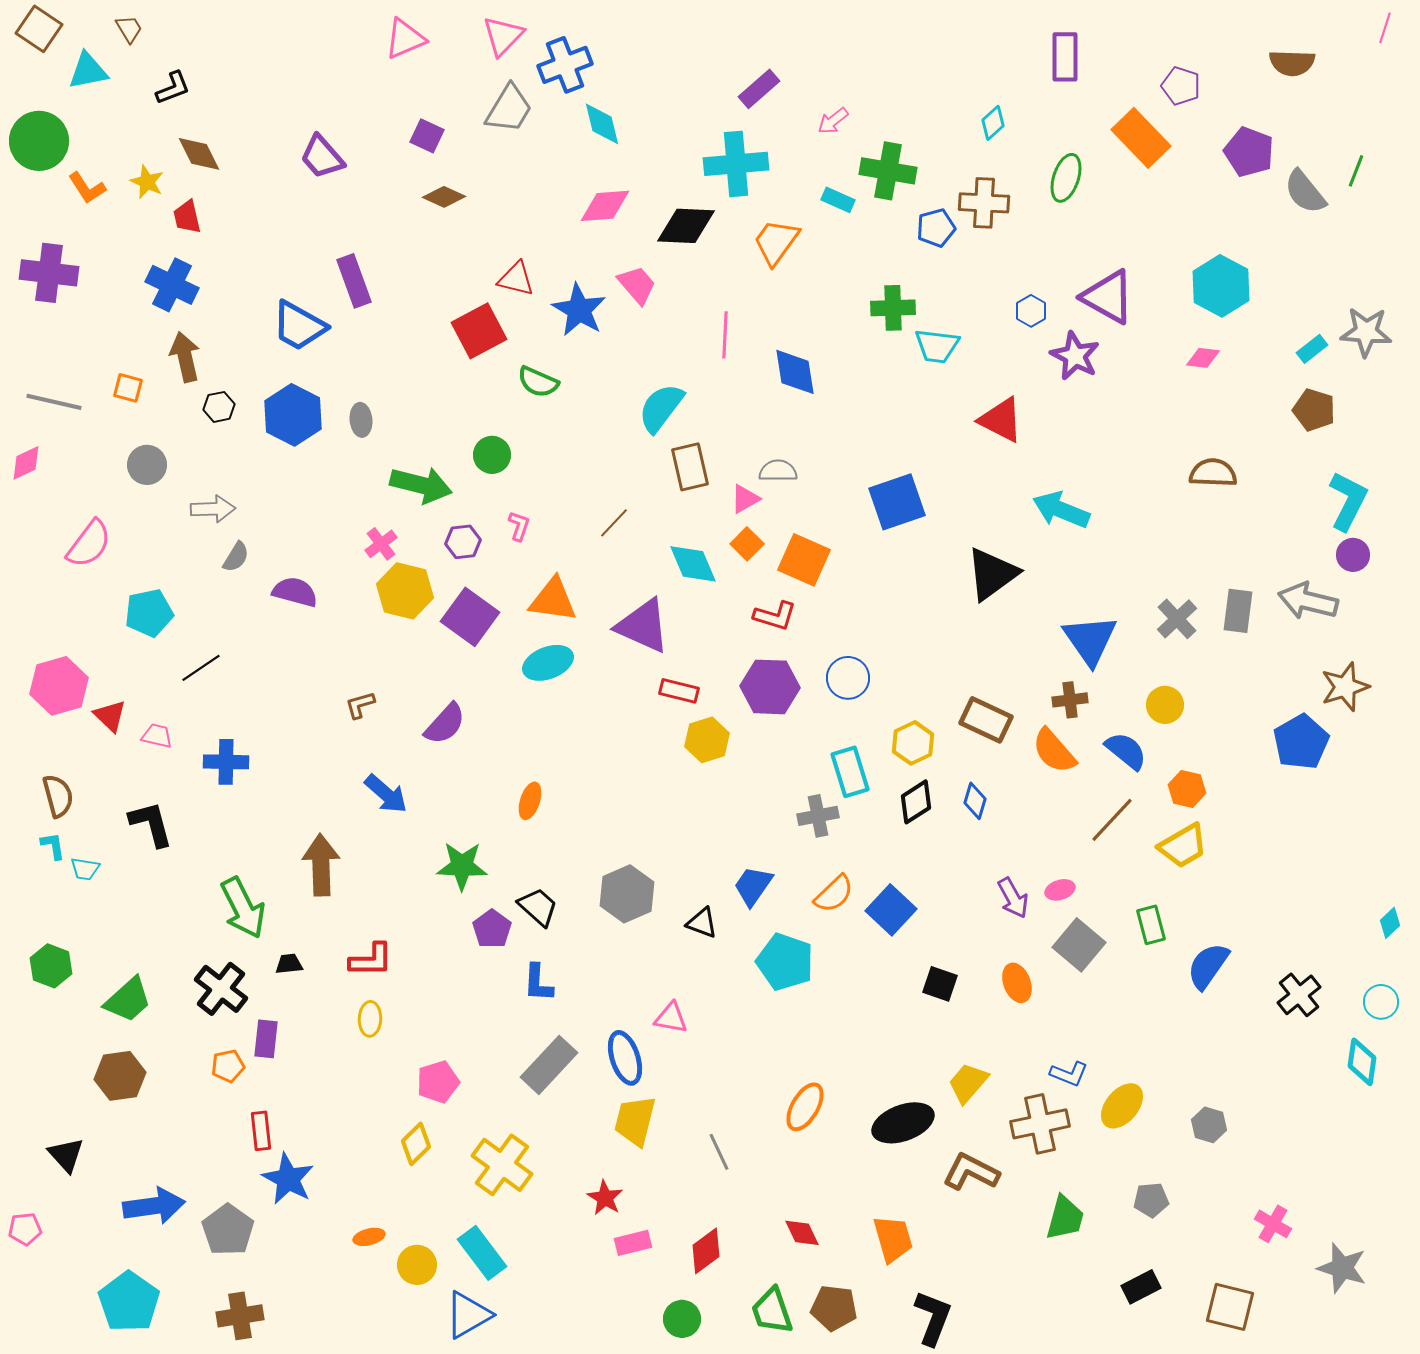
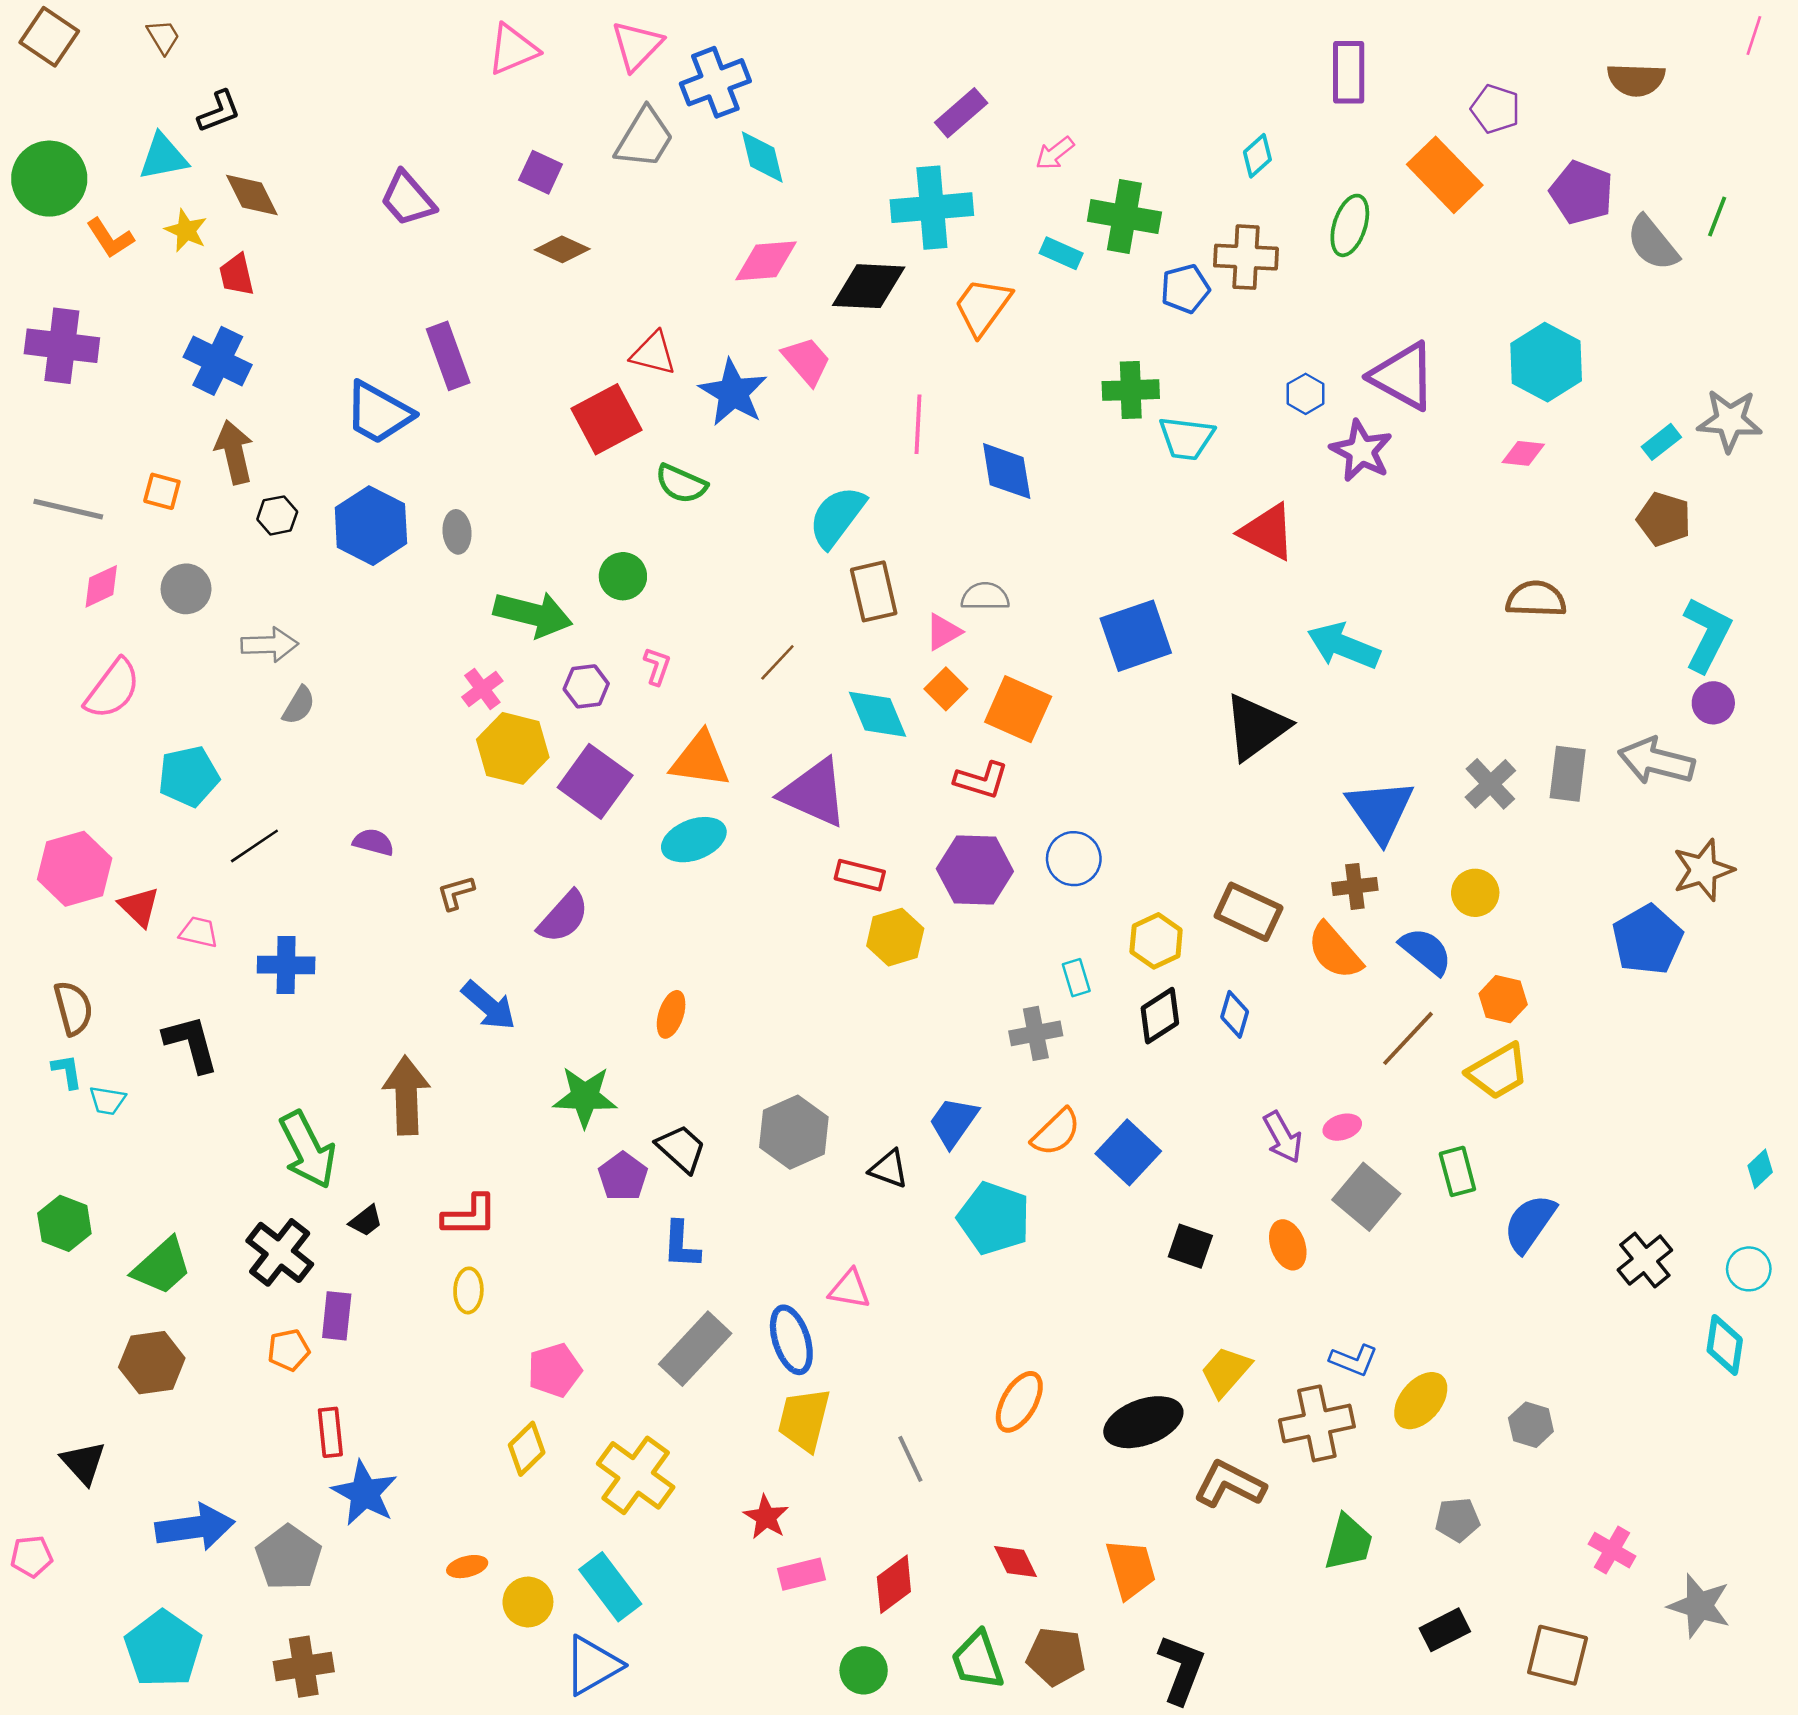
cyan triangle: (88, 71) -> (163, 157), moved
pink diamond: (26, 463) -> (101, 586), moved
purple semicircle: (295, 592) -> (373, 842), moved, size x0.7
cyan rectangle: (850, 772) -> (1076, 978), size x0.6
black trapezoid: (289, 964) -> (366, 1221), turned 148

